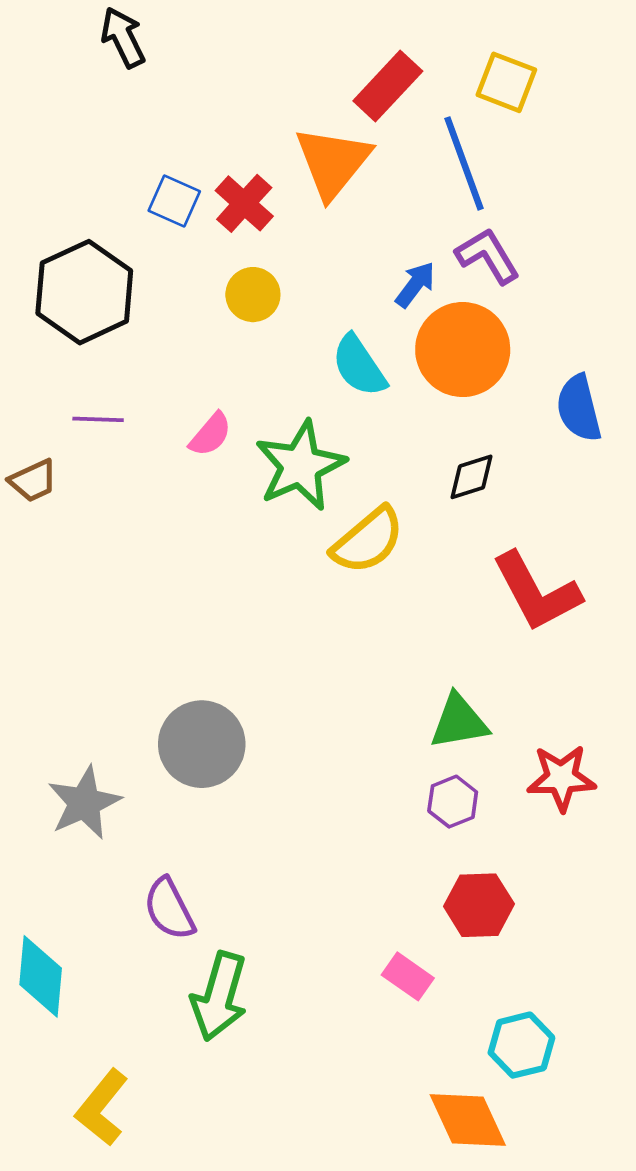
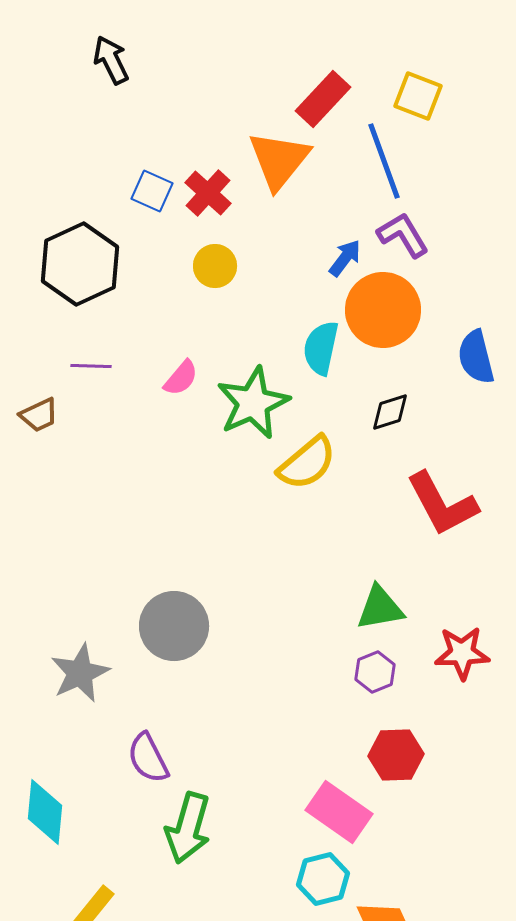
cyan semicircle: (359, 366) -> (321, 348), moved, turned 46
pink rectangle: (408, 976) -> (339, 812), size x1.6
cyan hexagon: (521, 1045) -> (323, 879), moved

